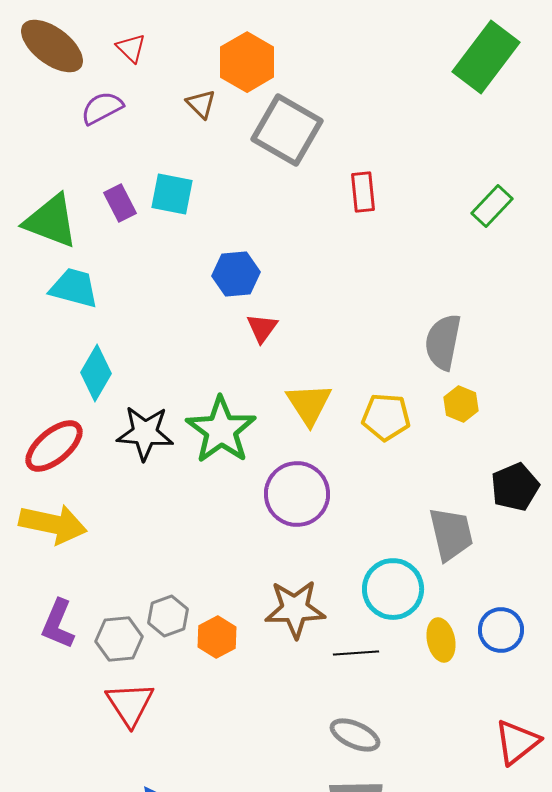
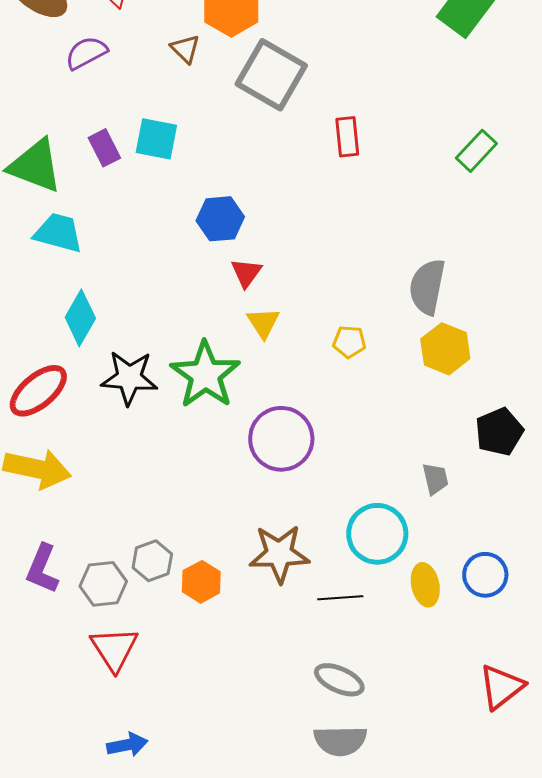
yellow triangle: (309, 404) -> (263, 323), moved, size x0.7
yellow hexagon: (461, 404) -> (445, 349), size x1.4
yellow pentagon: (386, 417) -> (349, 342), moved, size x0.7
gray trapezoid: (451, 534) -> (435, 479), size x0.6

